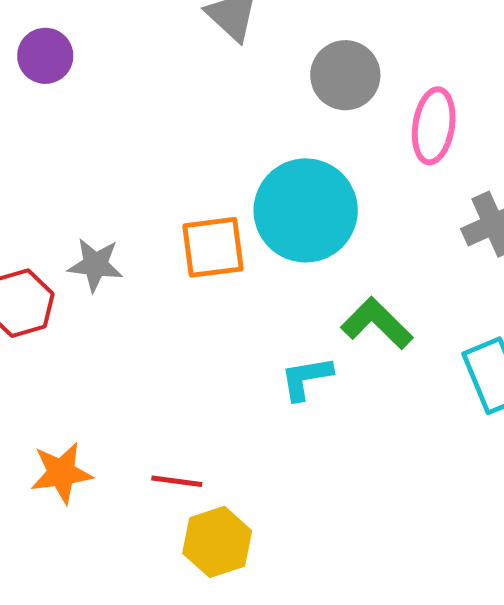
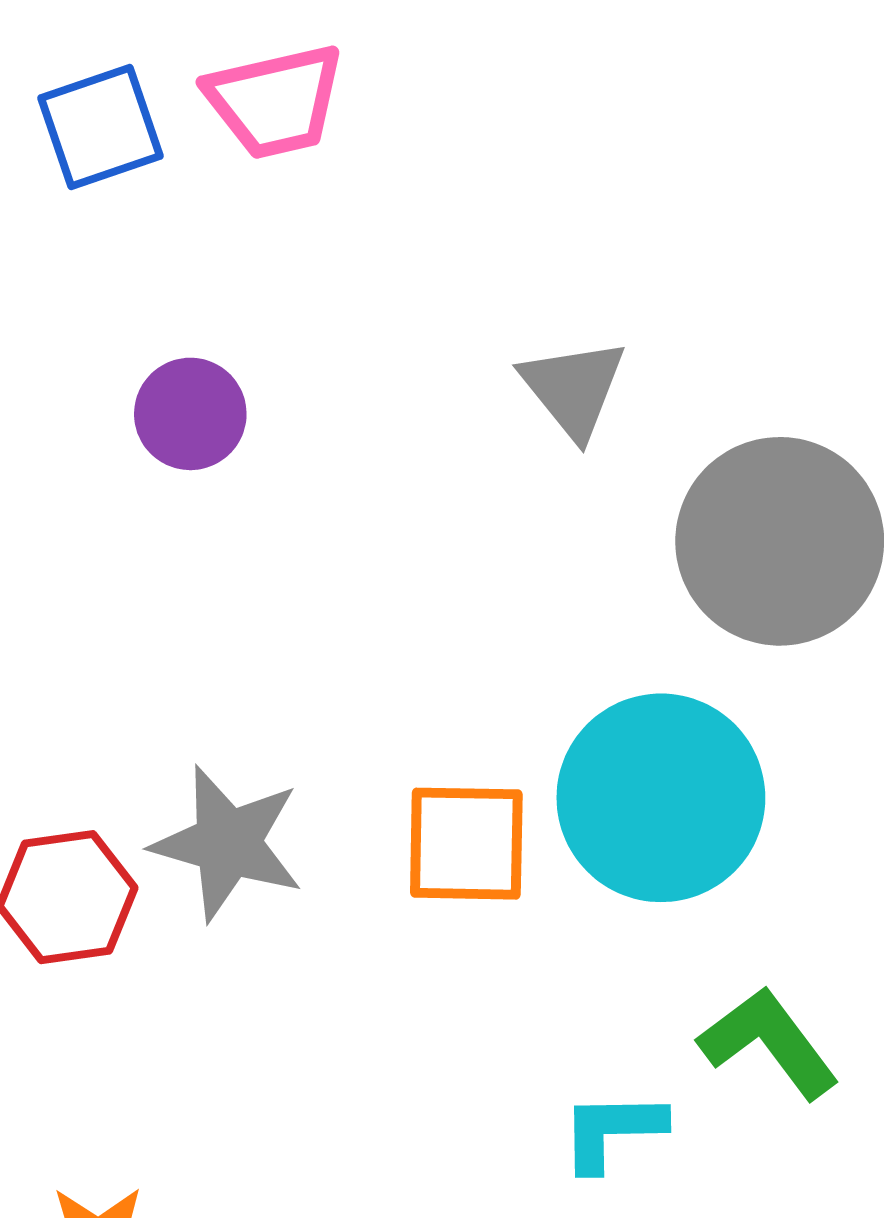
gray circle: (345, 75) -> (780, 541), size x1.5
gray star: (95, 265) -> (228, 843), size x1.4

